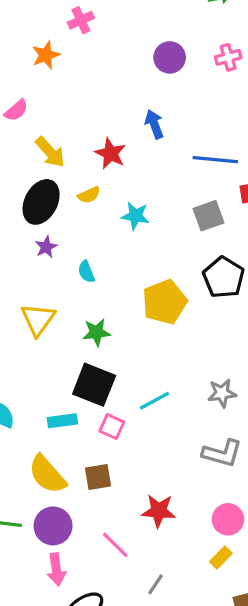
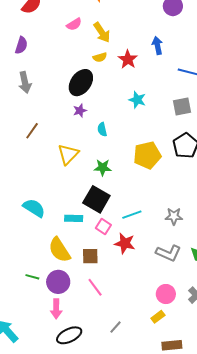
yellow arrow: (50, 152) -> (102, 32), moved
yellow semicircle: (89, 195) -> (100, 57), moved
red star: (159, 511) -> (125, 243), moved
pink line: (115, 545) -> (95, 287), moved

